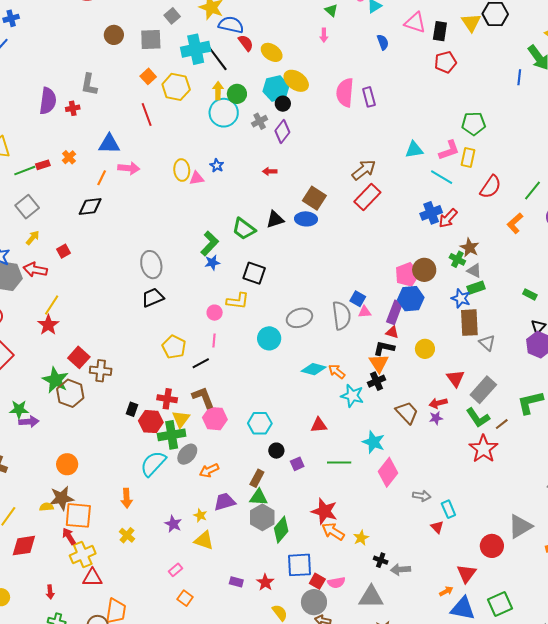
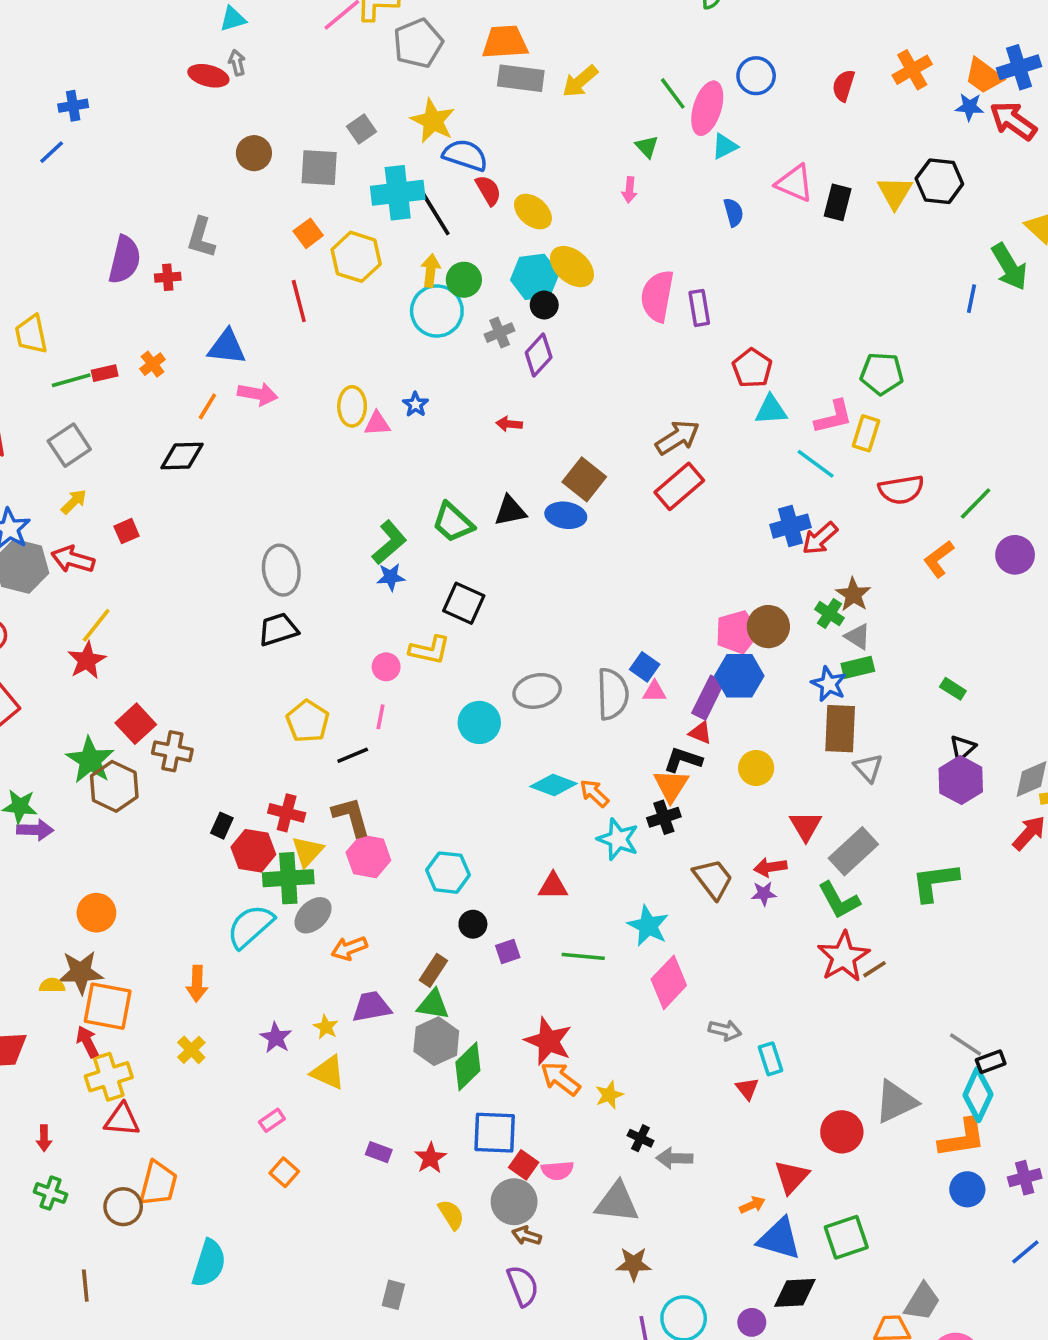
red pentagon: (445, 62) -> (752, 368), moved, turned -30
red semicircle: (491, 187) -> (901, 490), turned 40
brown line: (502, 424) -> (875, 969), moved

